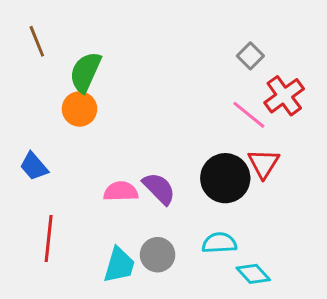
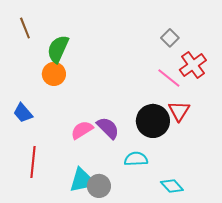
pink semicircle: (121, 191) -> (82, 130), turned -30
cyan semicircle: (219, 243) -> (136, 159), moved
gray circle: (158, 255) -> (99, 186), moved

